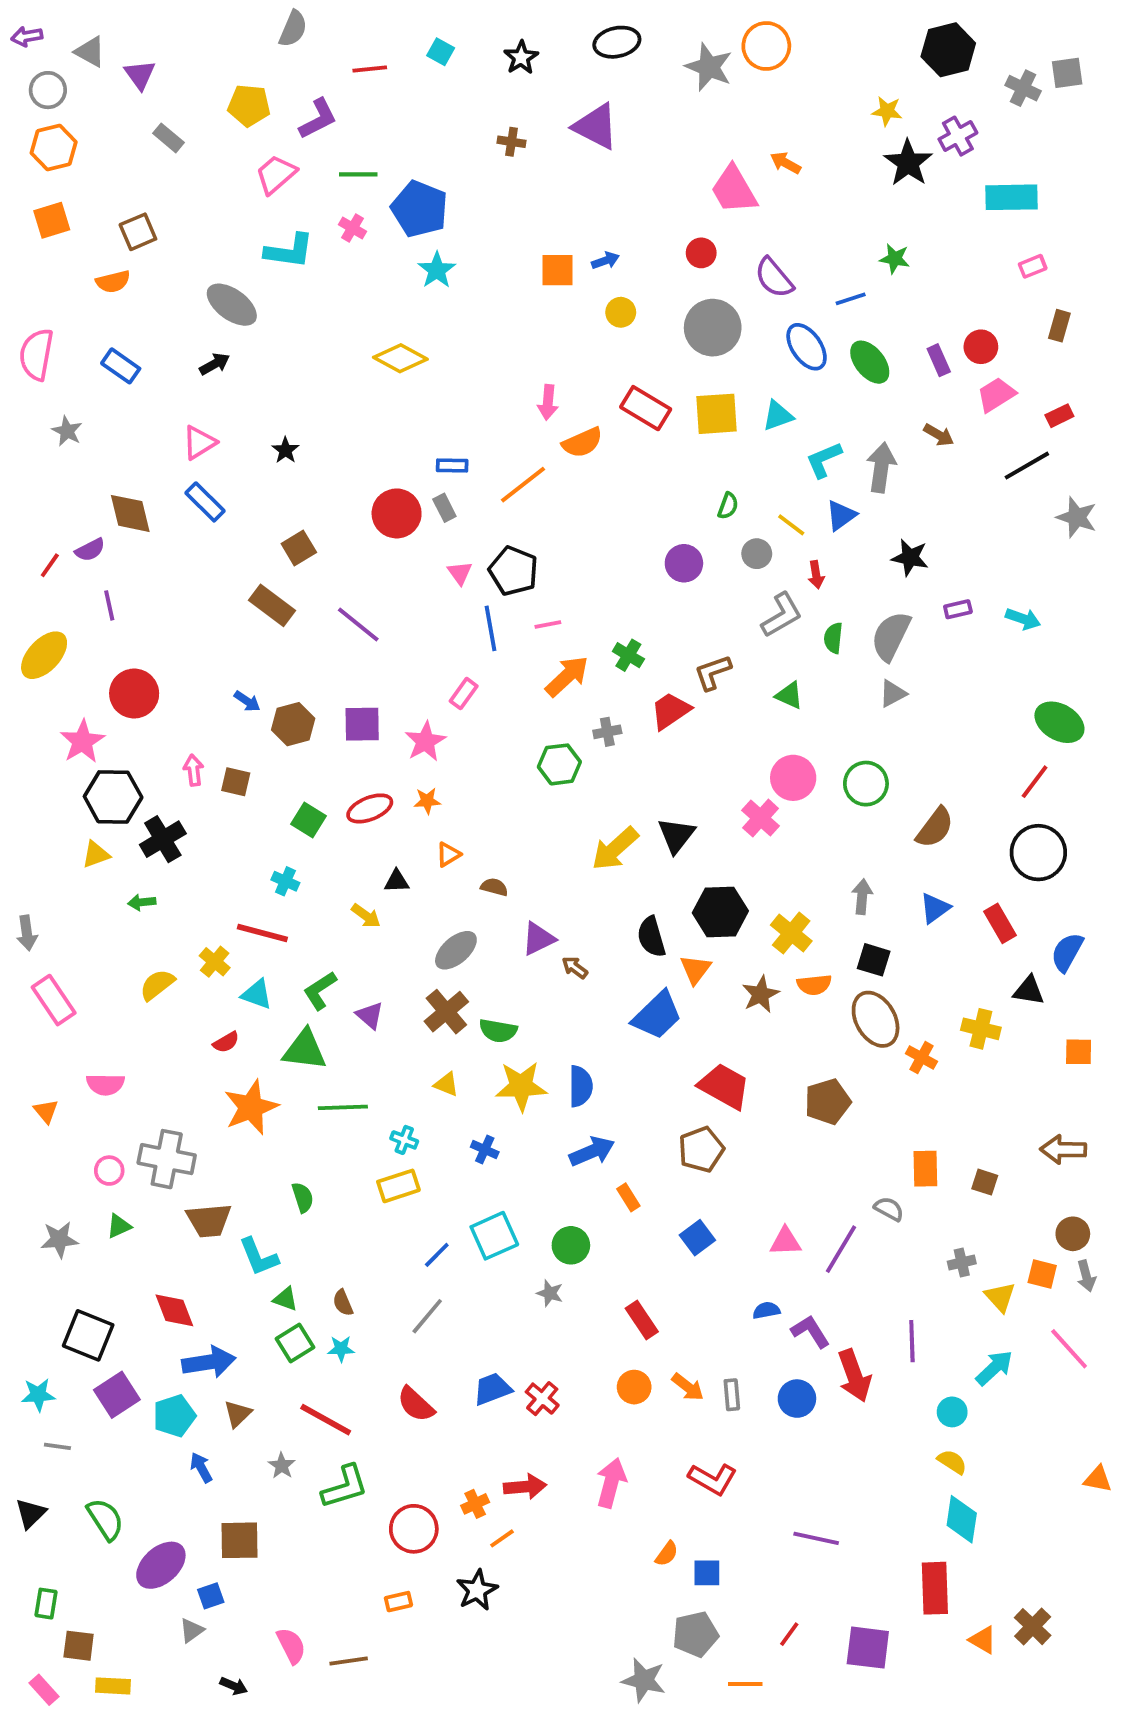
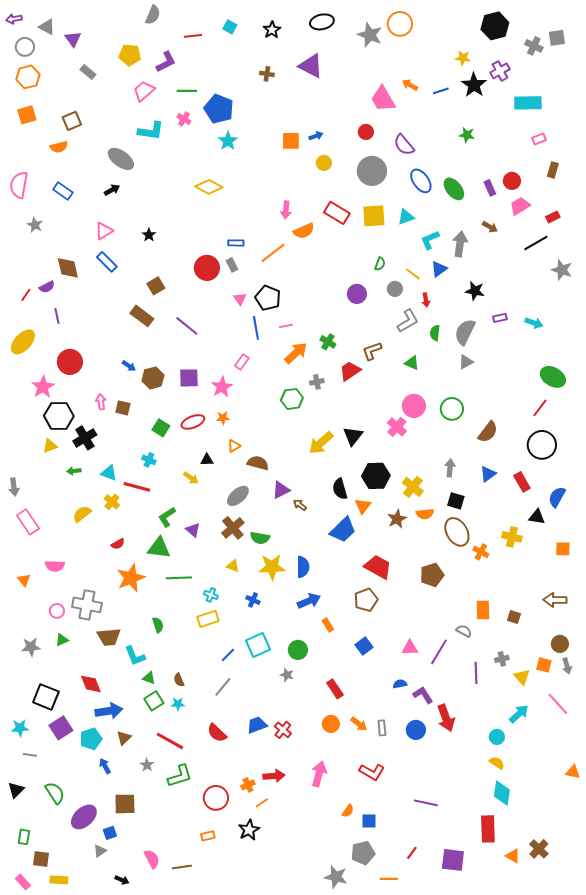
blue line: (851, 299) -> (441, 91), moved
brown semicircle: (494, 887) -> (258, 463), size x1.5
cyan triangle: (257, 994) -> (109, 473), moved
purple line: (912, 1341) -> (476, 673), moved

